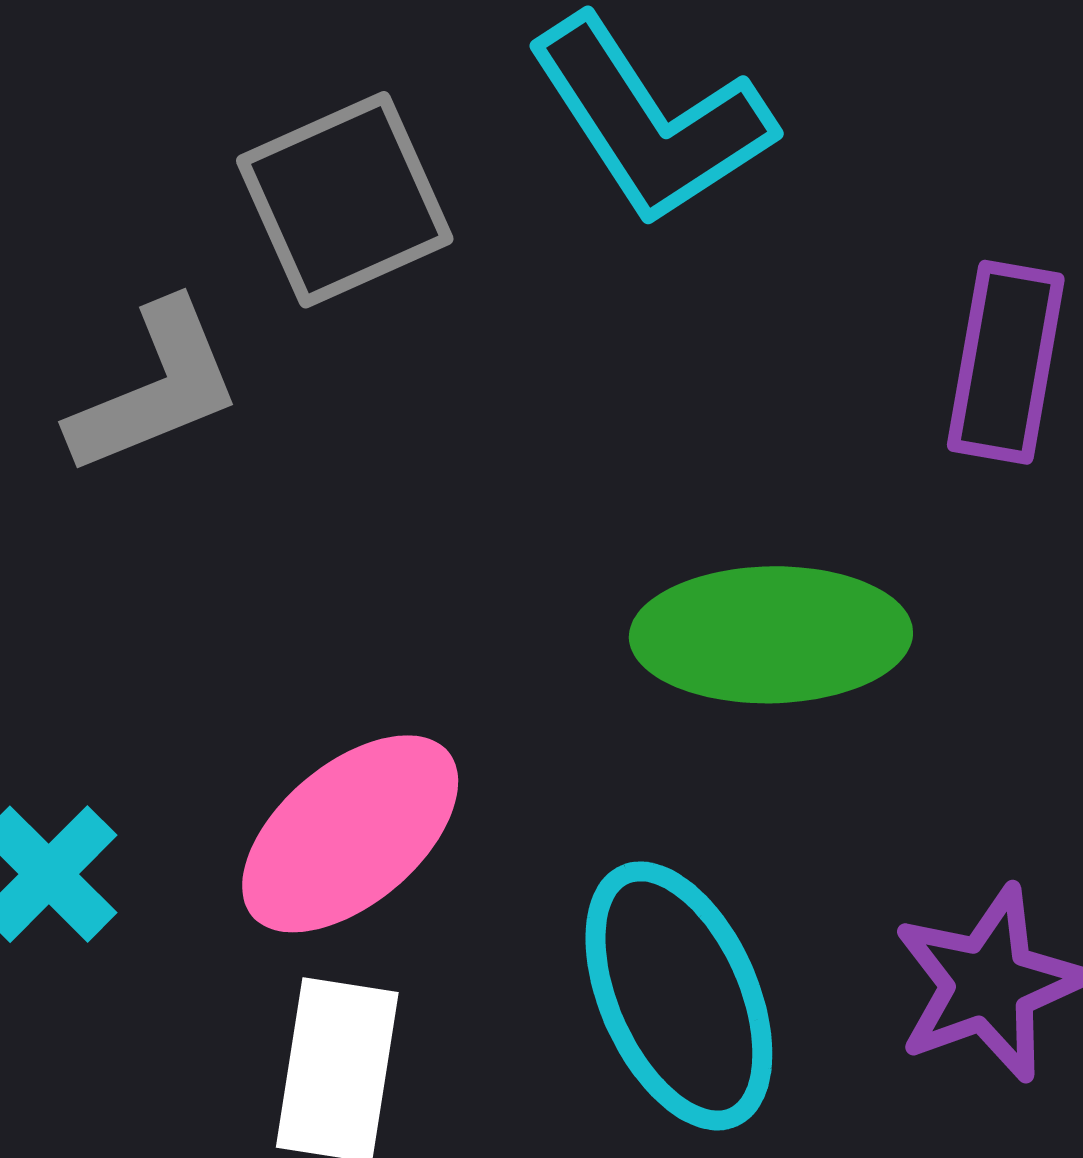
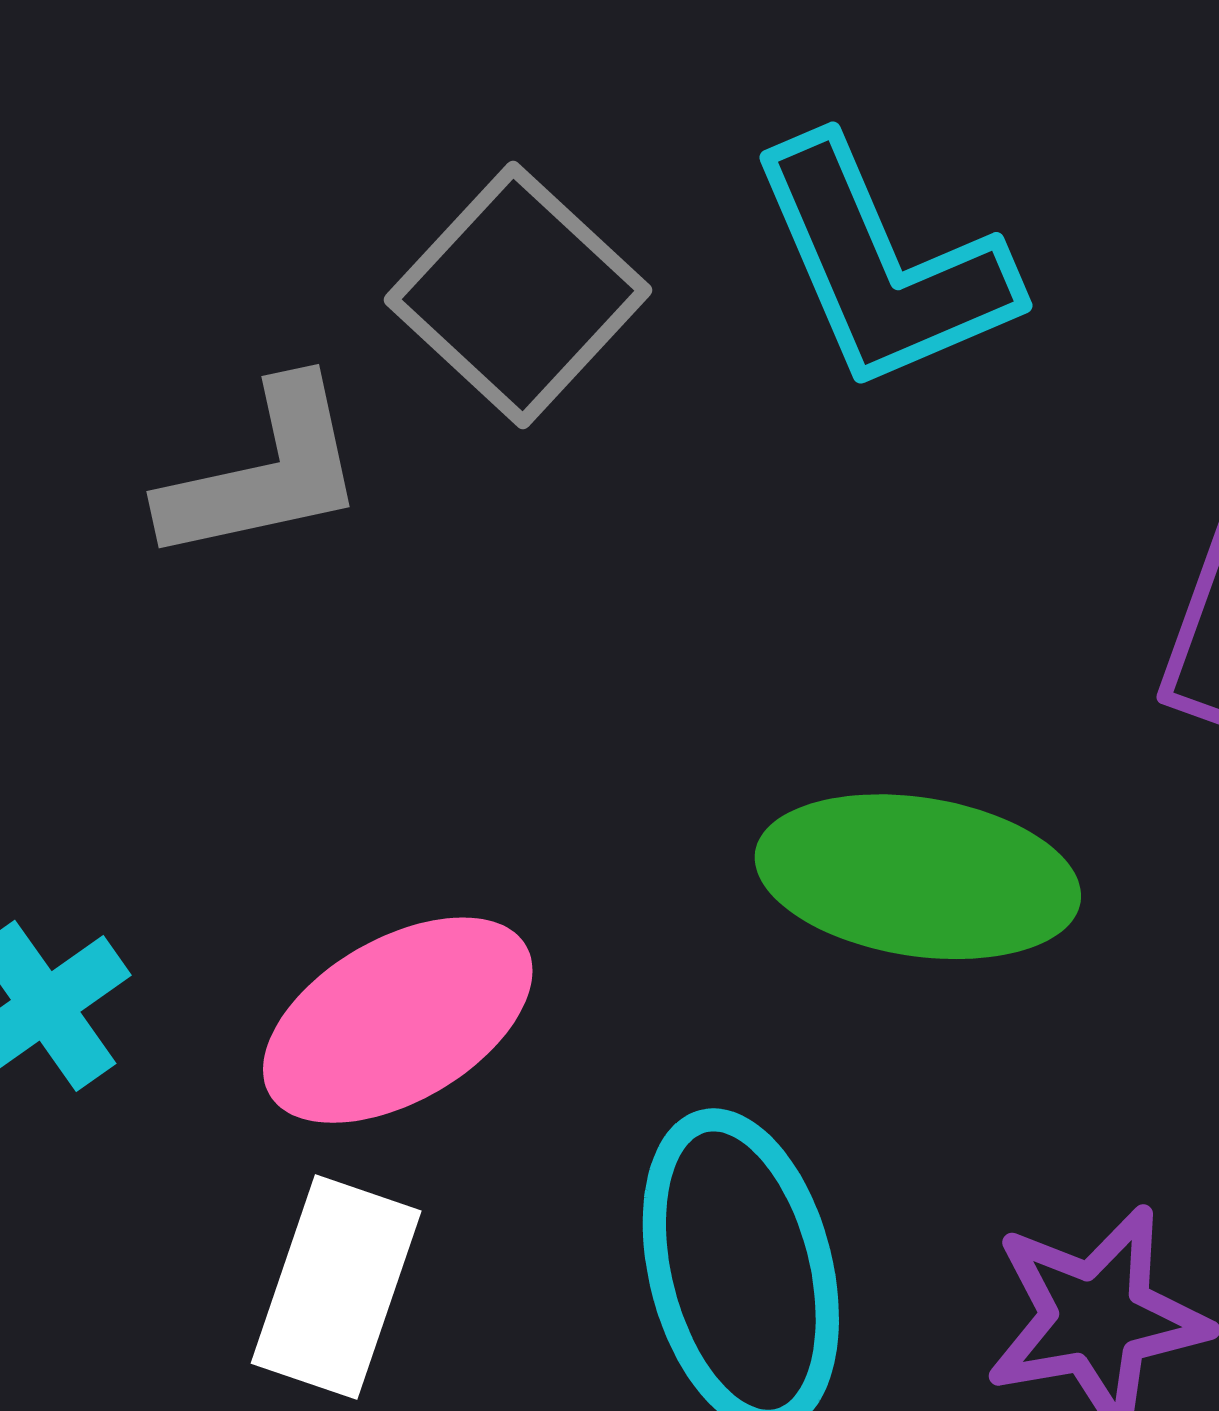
gray square: (345, 200) -> (518, 295), turned -33

